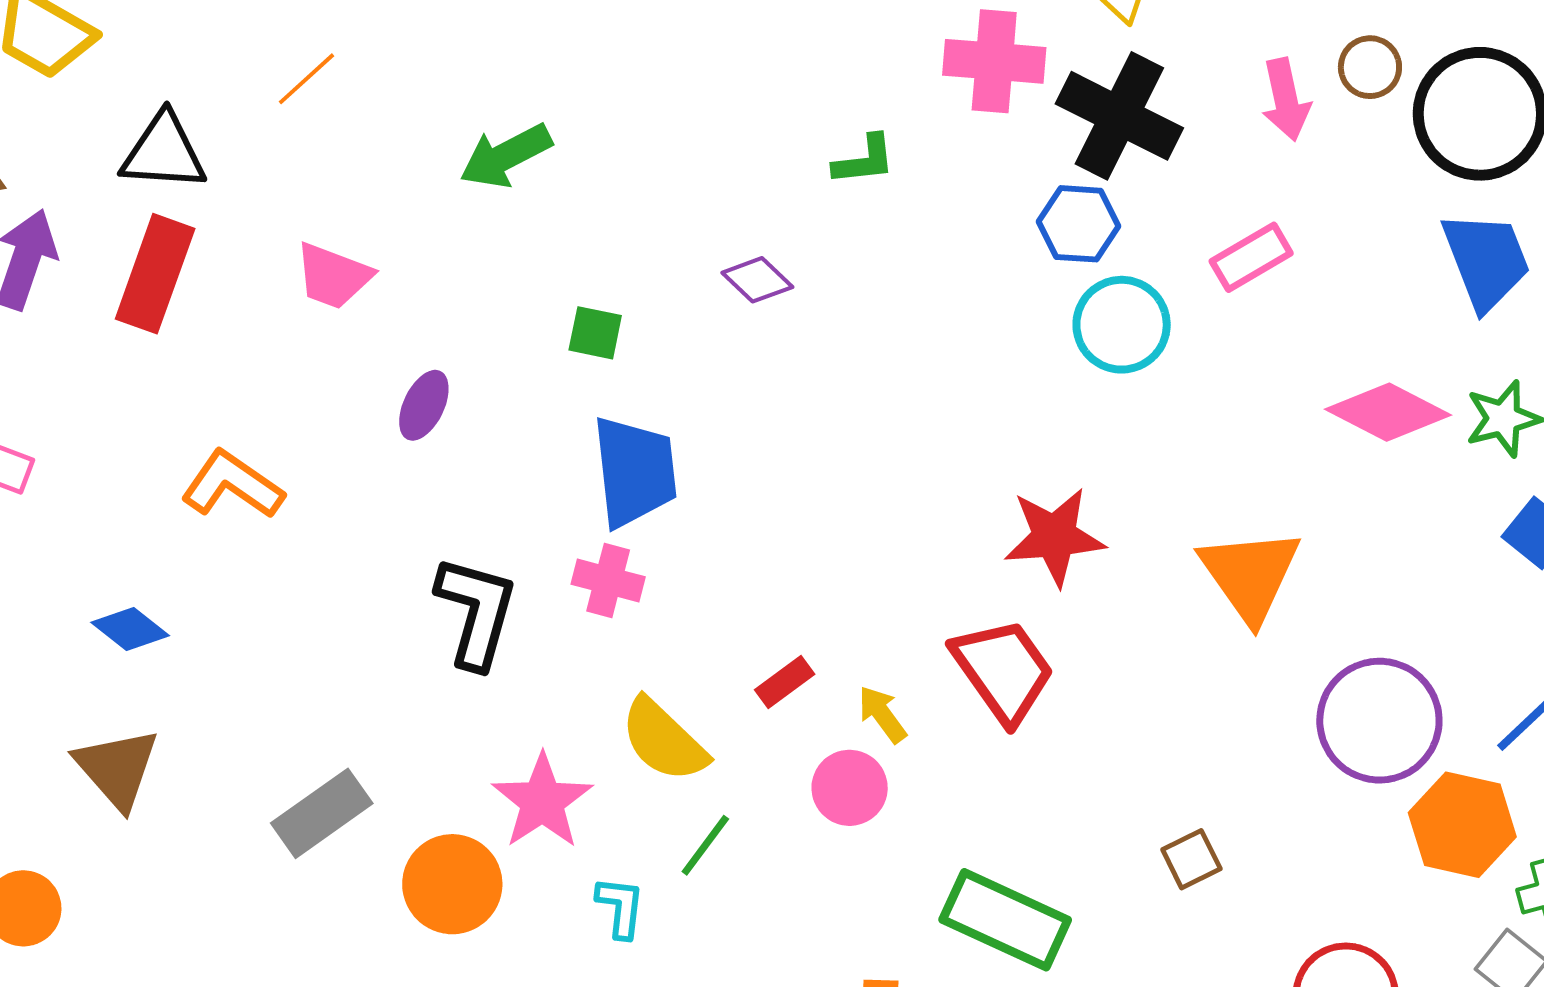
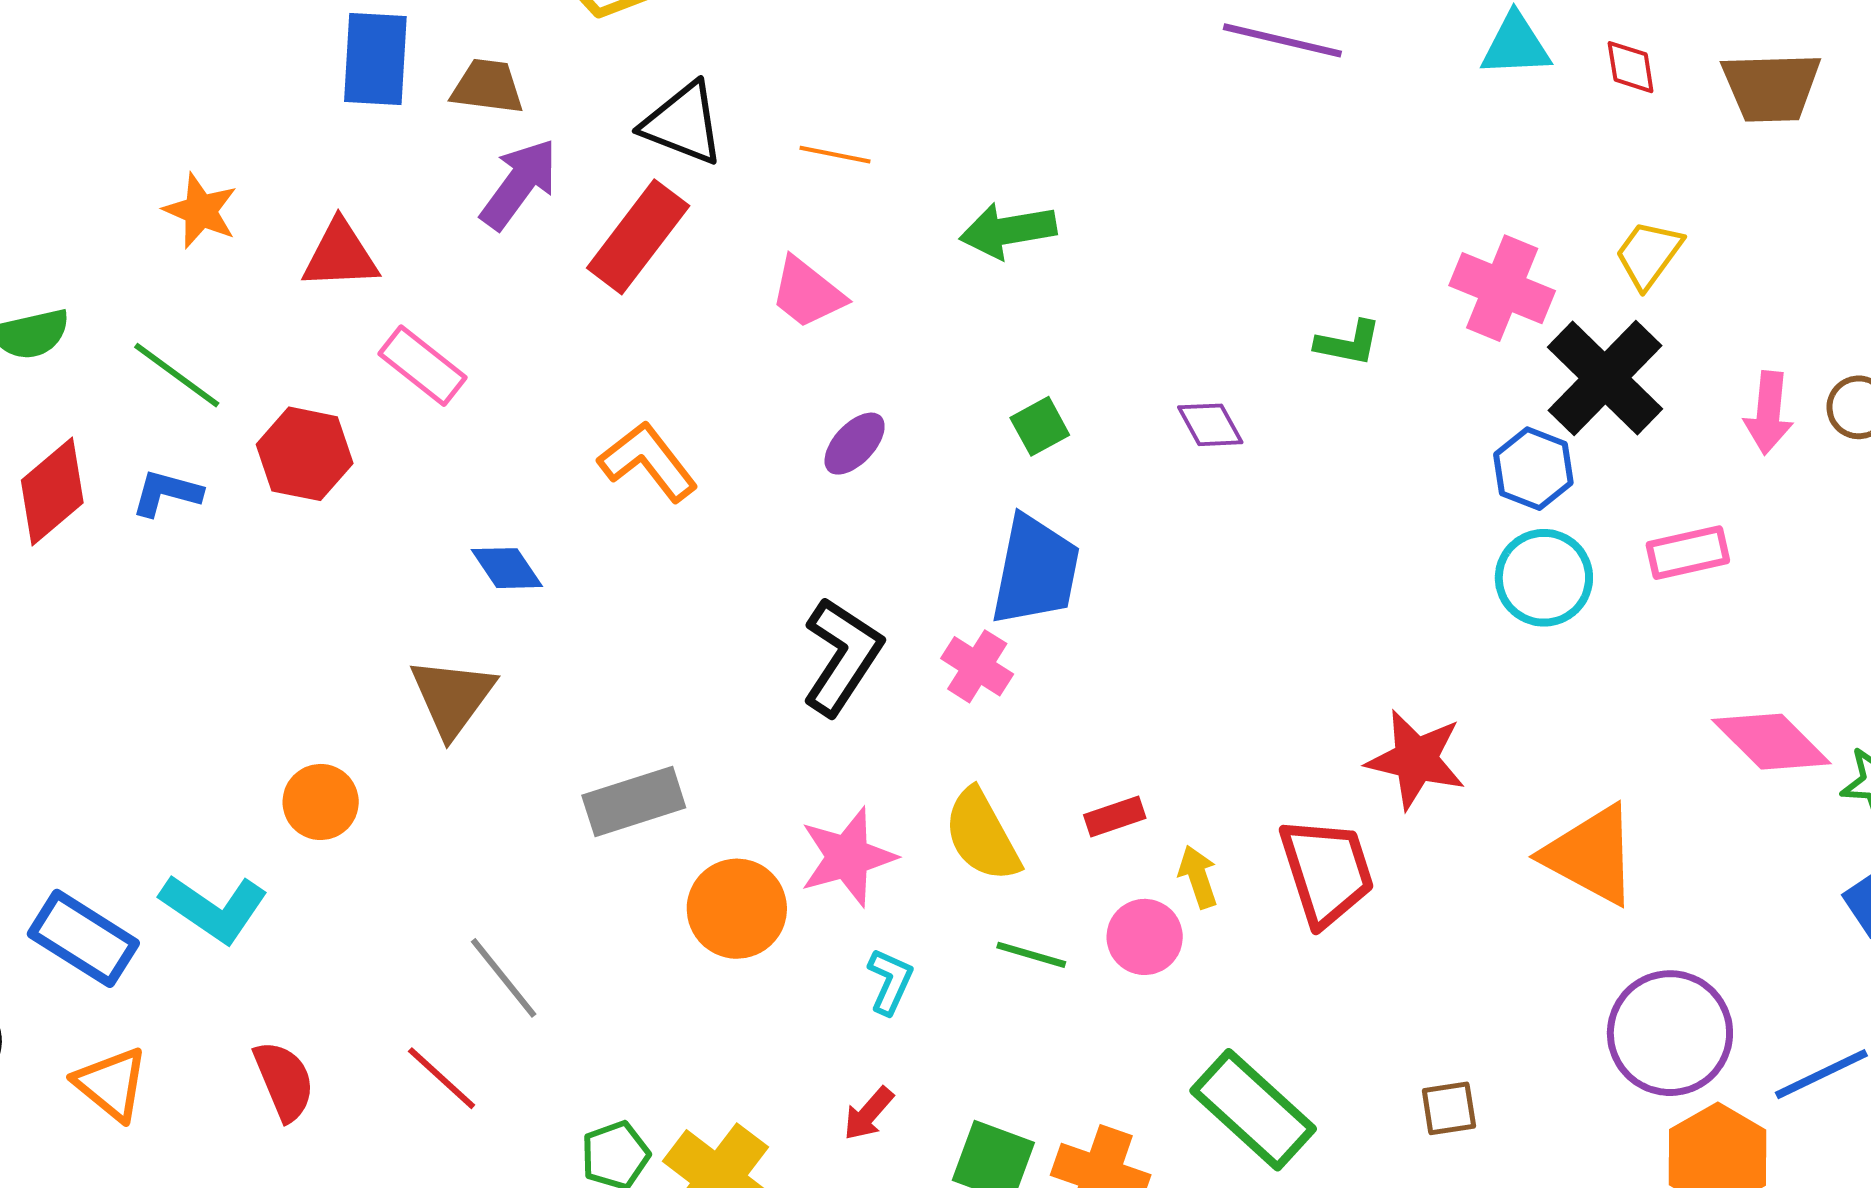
orange line: (307, 79) -> (835, 155), moved, turned 36
green square: (595, 333) -> (1040, 426), turned 32
orange triangle: (1250, 575) -> (1591, 855), turned -44
green line: (705, 845) -> (1031, 955), moved, turned 52

